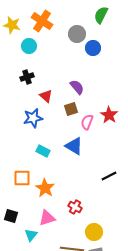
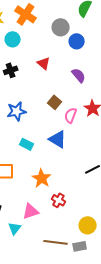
purple semicircle: (77, 87) -> (79, 75), moved
red triangle: (46, 96) -> (44, 63), moved
brown square: (71, 109) -> (55, 102), turned -32
orange star: (45, 188) -> (42, 178), moved
yellow circle: (94, 232) -> (88, 225), moved

